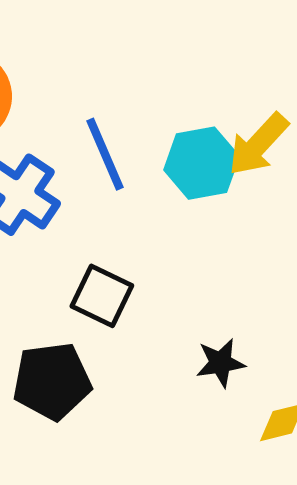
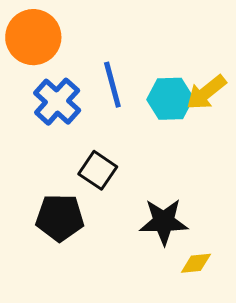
black star: (221, 363) -> (164, 222), size x1.6

